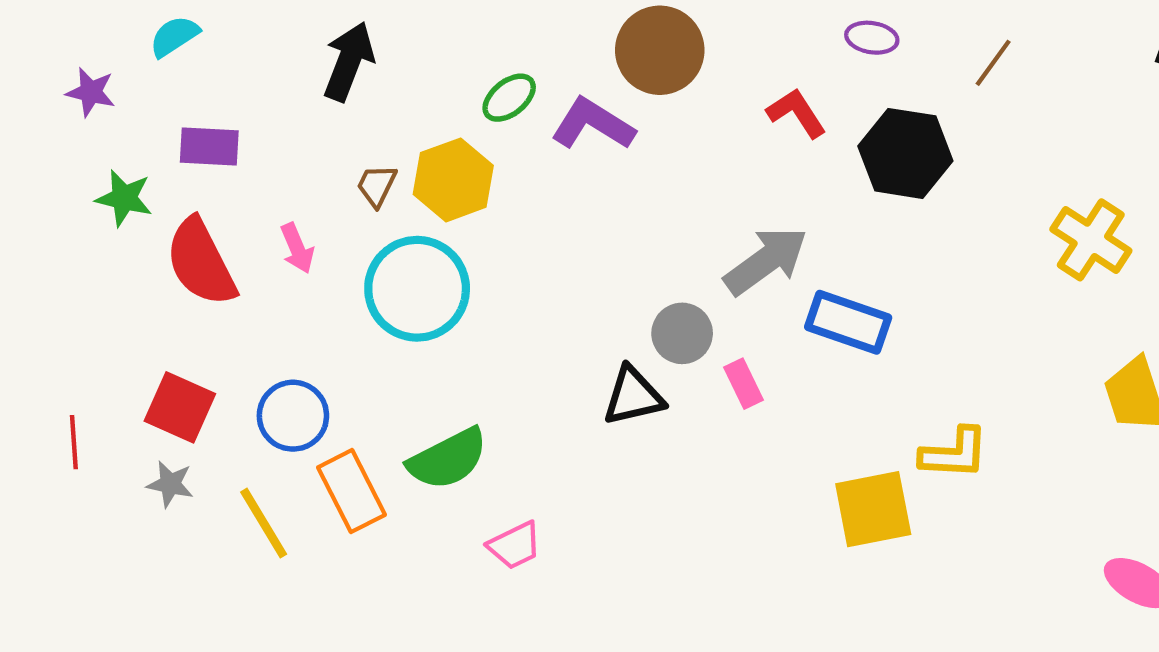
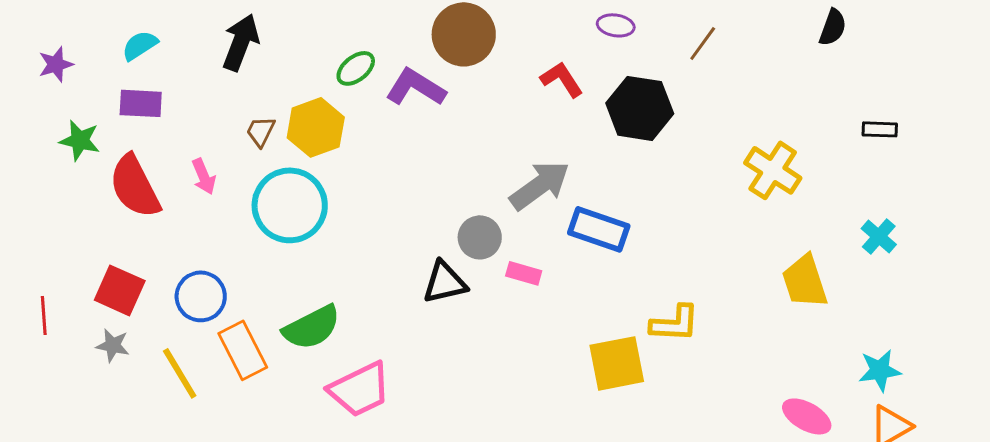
cyan semicircle: (174, 36) -> (140, 45), moved
purple star: (91, 92) -> (56, 64), turned -30
pink rectangle: (743, 384) -> (524, 273), turned -48
pink trapezoid: (515, 545) -> (360, 389), size x1.6

